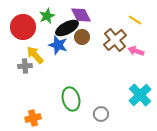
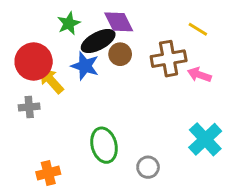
red circle: (23, 27) -> (34, 62), moved
brown cross: (115, 40) -> (169, 59), turned 30
gray cross: (25, 66) -> (29, 107), moved

